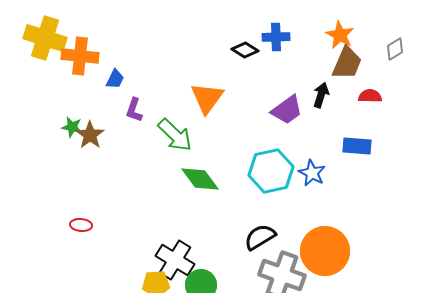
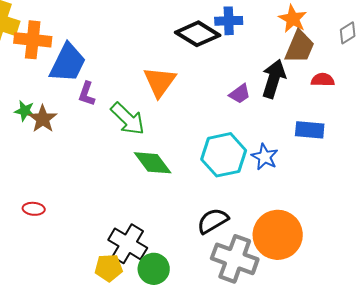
black diamond: (245, 50) -> (198, 34), size x1.6
blue trapezoid: (115, 79) -> (68, 63), size x2.0
black arrow: (321, 95) -> (274, 79), size x1.5
purple trapezoid: (287, 110) -> (240, 94), size x0.7

